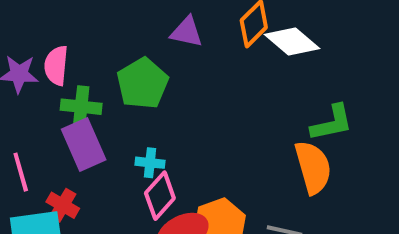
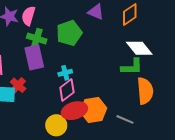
white diamond: (292, 41) -> (139, 48), moved
green L-shape: (332, 123) -> (132, 67), moved
cyan cross: (150, 163) -> (65, 73), turned -32

